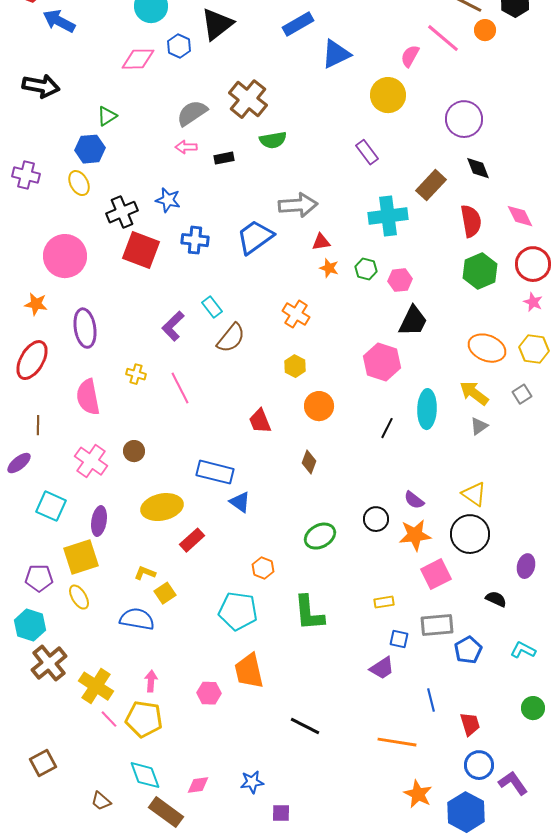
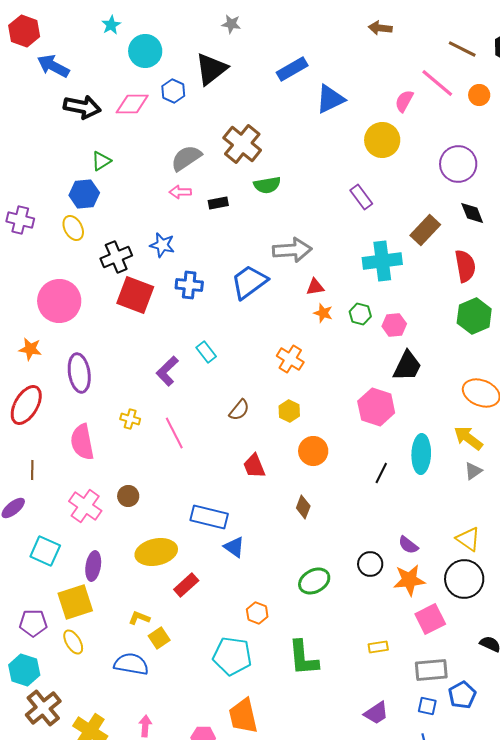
orange circle: (485, 30) -> (479, 95), moved
black arrow: (41, 86) -> (82, 107), moved
brown semicircle: (231, 338) -> (239, 410), moved, size x0.7
blue square: (399, 639) -> (427, 706), moved

